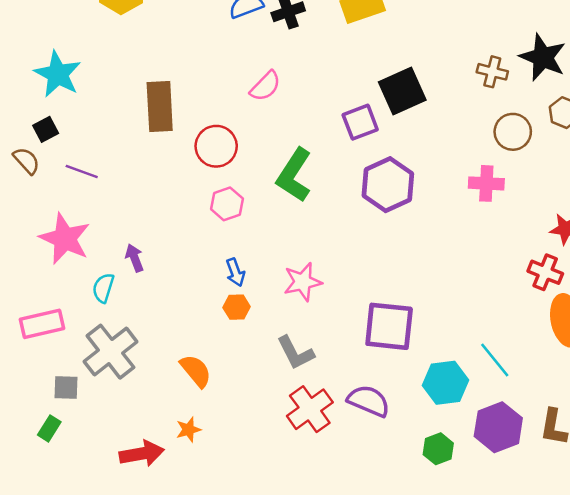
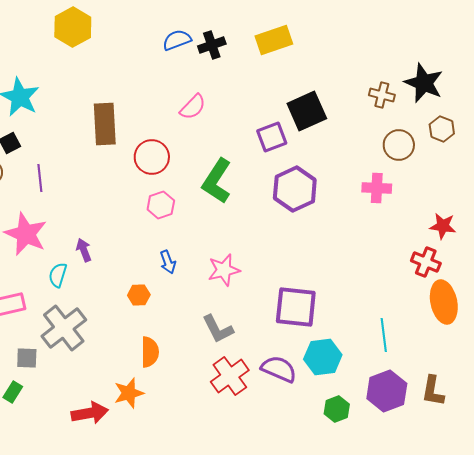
purple line: (82, 171) -> (40, 178), turned 64
orange hexagon: (237, 307) -> (139, 295), moved
cyan line: (495, 360) -> (384, 335), turned 32
orange semicircle: (196, 371) -> (150, 352), moved, turned 40
cyan hexagon: (445, 383) -> (323, 357), moved
orange star: (189, 430) -> (129, 393), size x1.4

